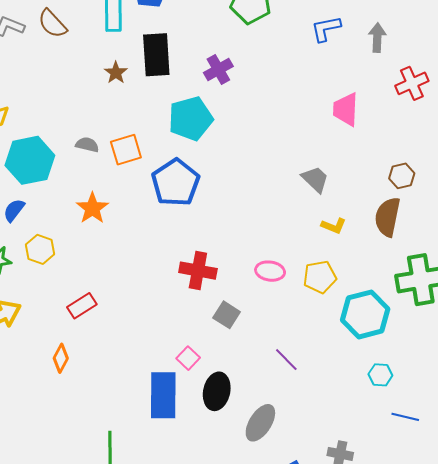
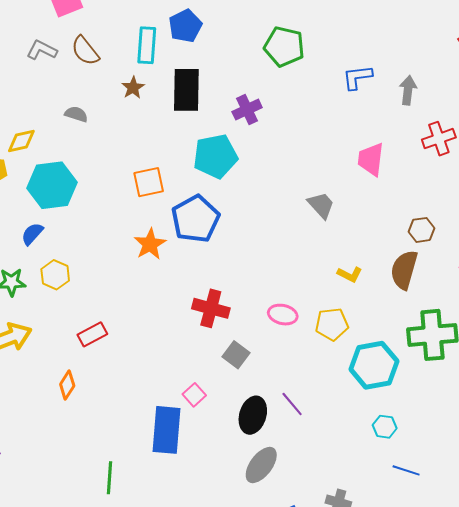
brown star: (116, 73) -> (133, 88), moved
gray semicircle: (87, 145) -> (76, 114), moved
gray trapezoid: (315, 179) -> (321, 205), moved
orange star: (92, 208) -> (150, 244), moved
black ellipse: (217, 391) -> (253, 415), moved

